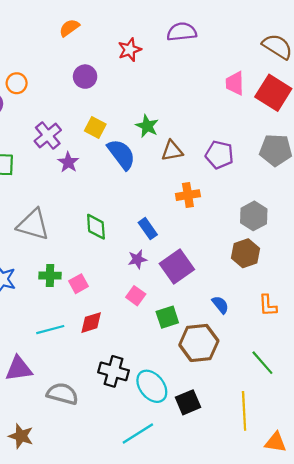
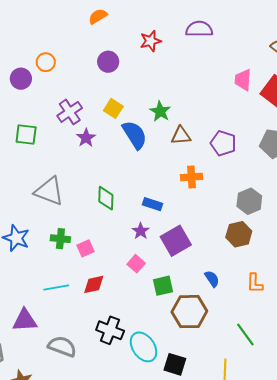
blue rectangle: (148, 229) -> (153, 204), turned -42
purple star: (137, 259) -> (141, 231), turned -30
black square: (188, 402) -> (175, 364), turned 35

